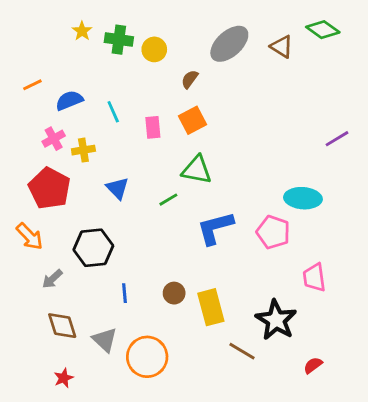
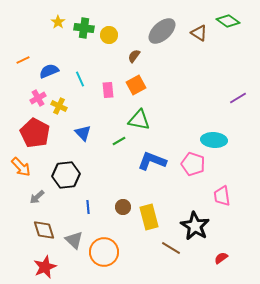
yellow cross: (83, 150) -> (59, 106), turned 35
blue L-shape: (215, 228) -> (152, 161), turned 36
red star: (64, 378) -> (45, 267), size x1.6

